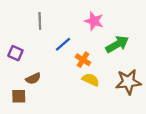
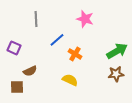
green arrow: (117, 44) -> (117, 51), moved
yellow semicircle: (91, 80) -> (70, 80), moved
brown star: (128, 82) -> (116, 74), size x0.7

